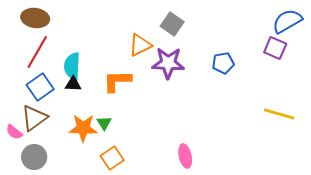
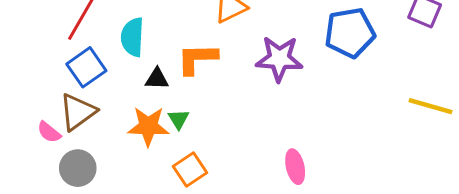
purple star: (168, 63) -> (279, 59), moved
blue pentagon: (223, 63) -> (350, 33), size x1.6
black triangle: (73, 84) -> (157, 79), moved

